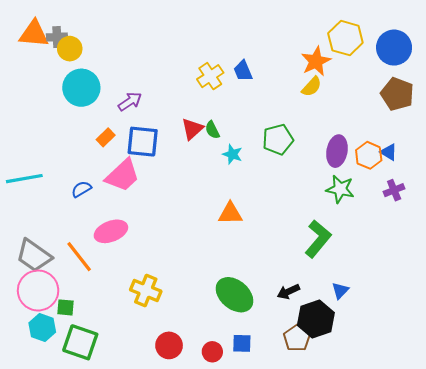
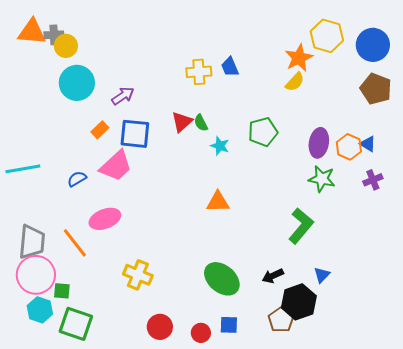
yellow cross: (210, 76) -> (199, 72), turned 30
gray trapezoid: (34, 256) -> (32, 242), turned -120

